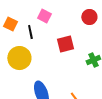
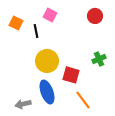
red square: (65, 44) -> (71, 75), moved, turned 30
yellow circle: (19, 58) -> (47, 61), moved

